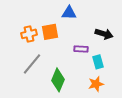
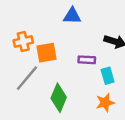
orange square: (50, 32) -> (46, 53), moved

